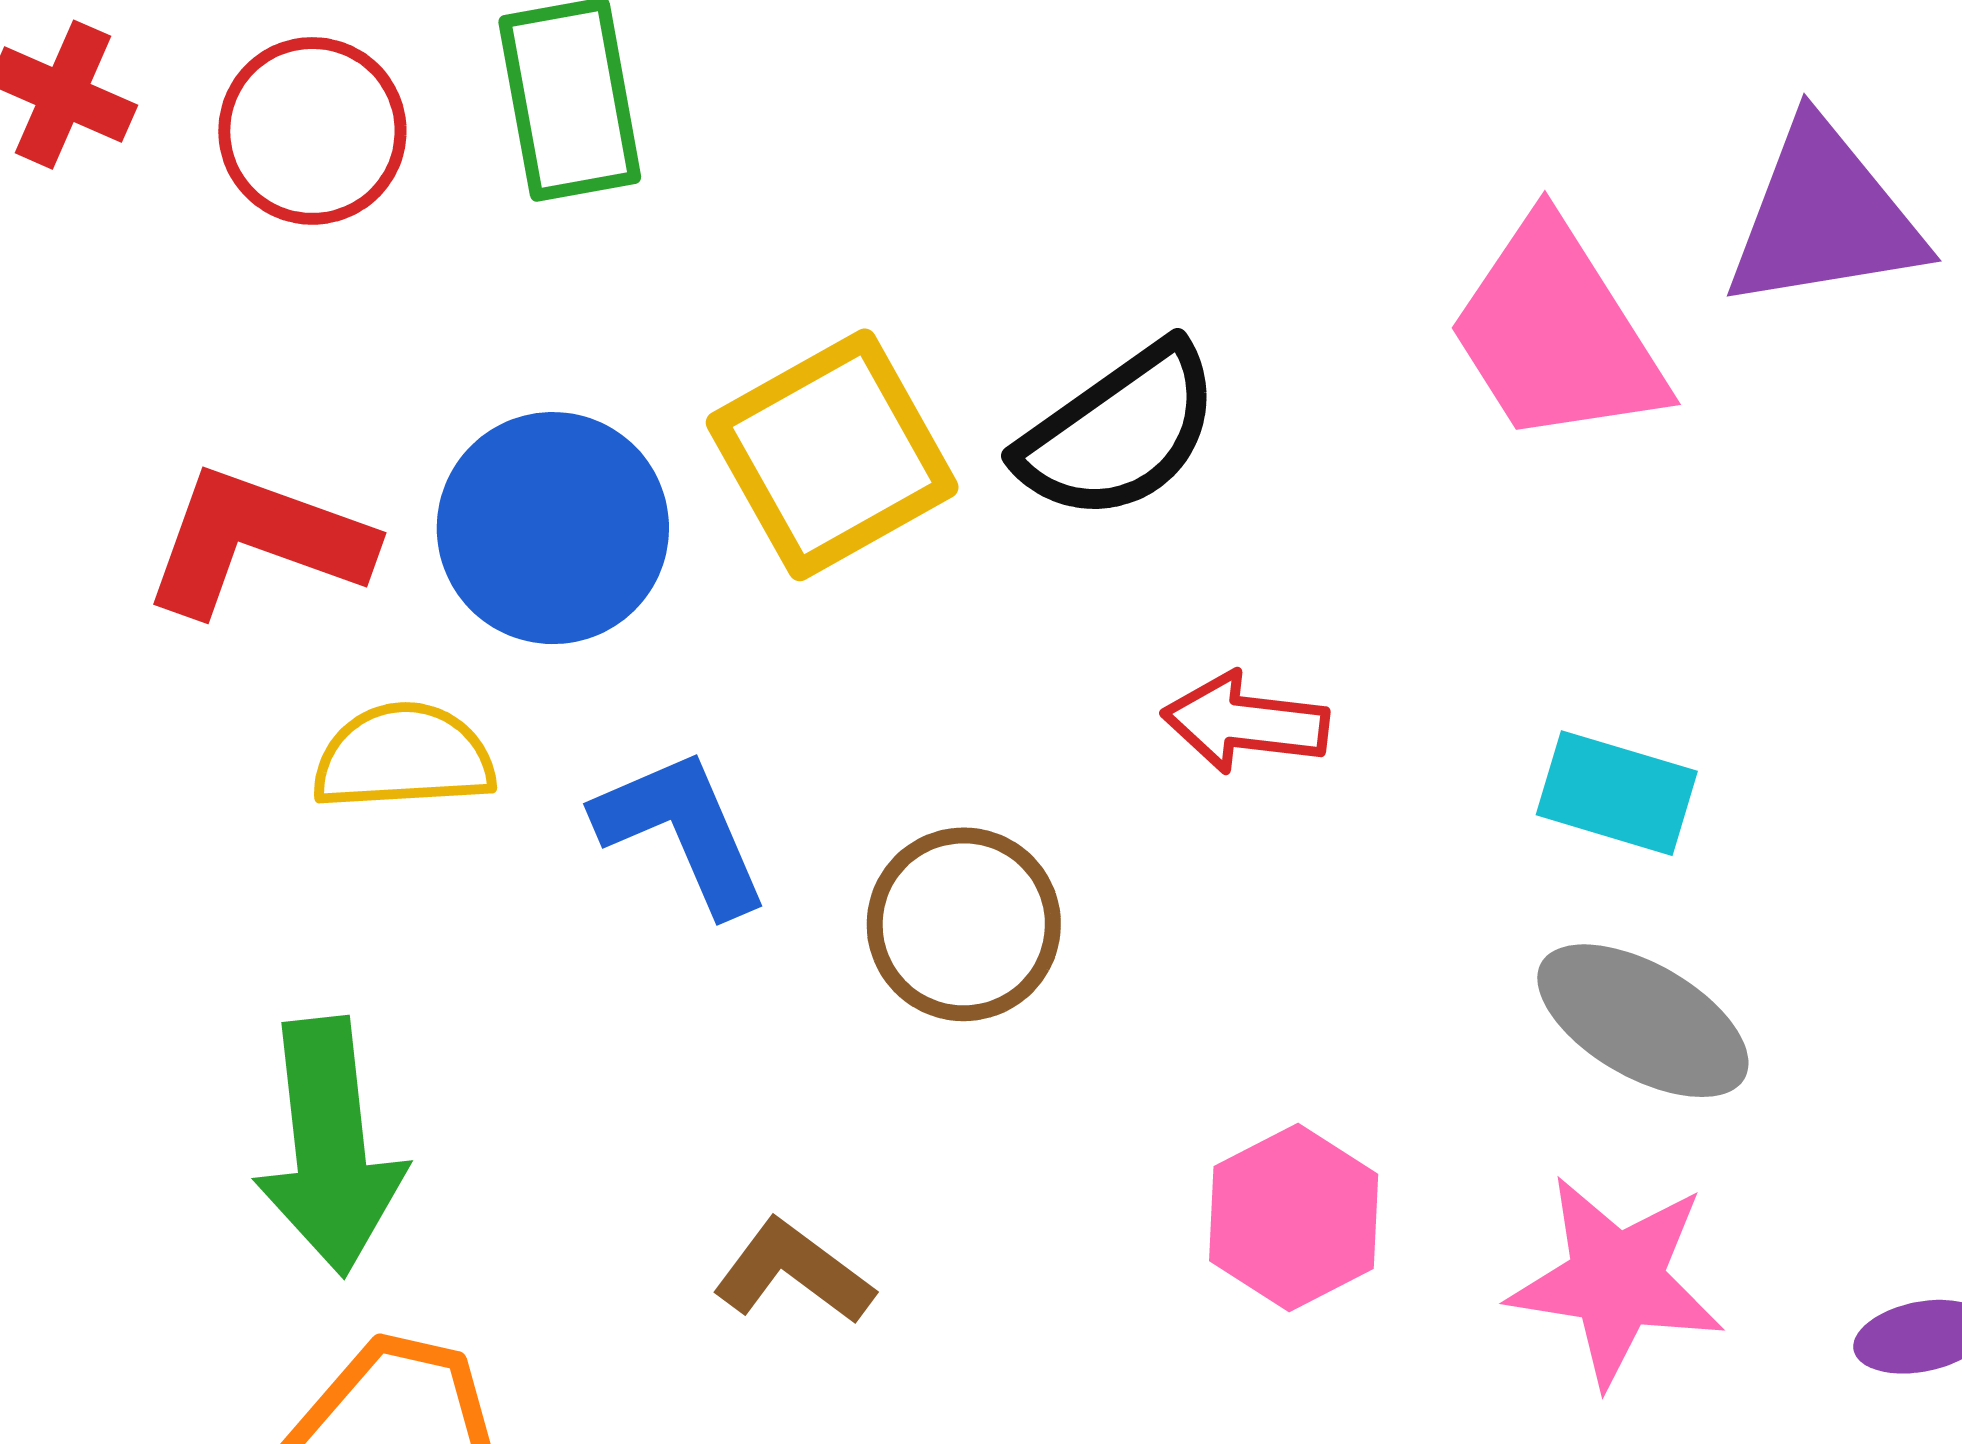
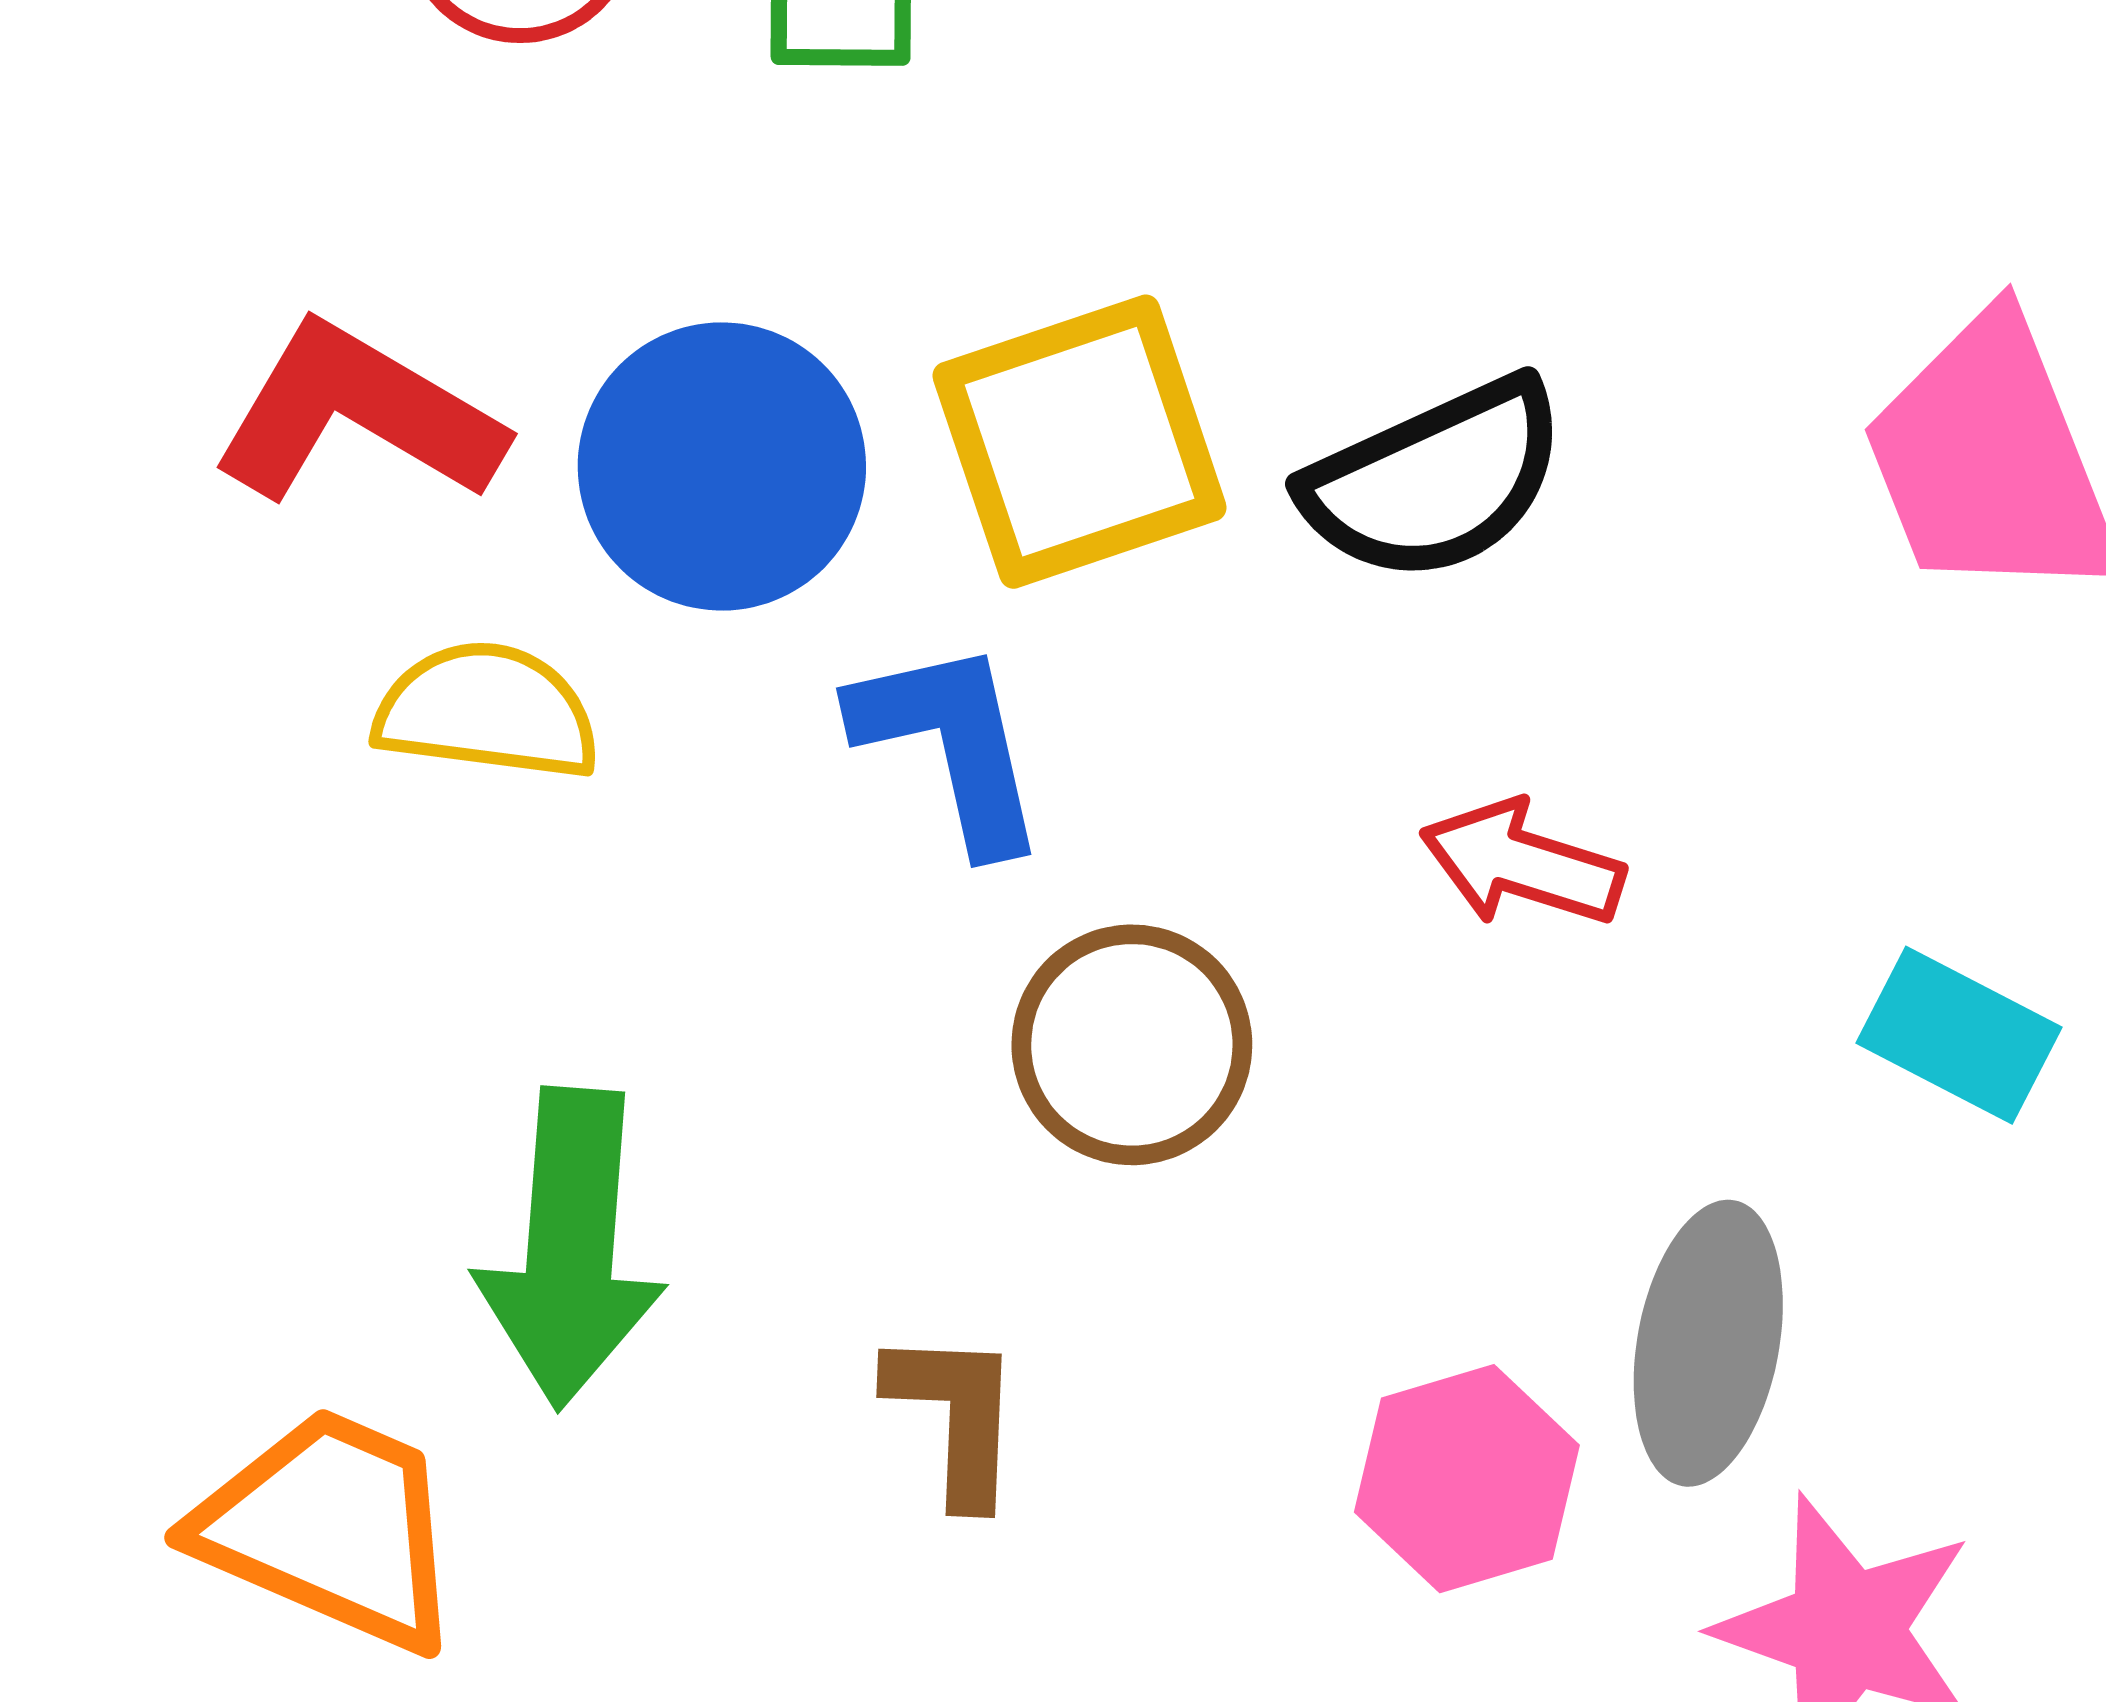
blue L-shape: (682, 831) -> (951, 745), moved
gray ellipse: (1643, 1021) -> (1708, 1343), moved, turned 60
green arrow: (330, 1147) -> (570, 1248), moved
brown L-shape: (793, 1272) -> (955, 1416), moved, turned 45

